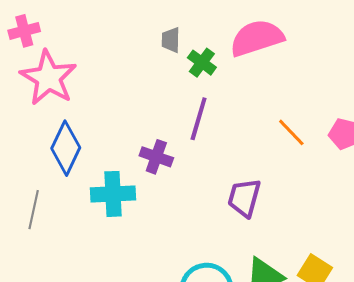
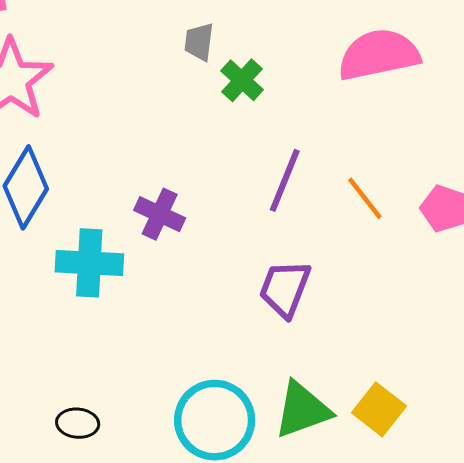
pink semicircle: (257, 38) -> (379, 55), moved
purple line: (199, 119) -> (285, 180), moved

